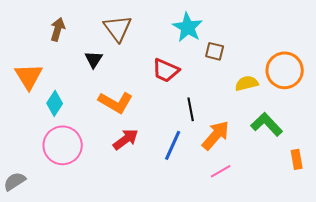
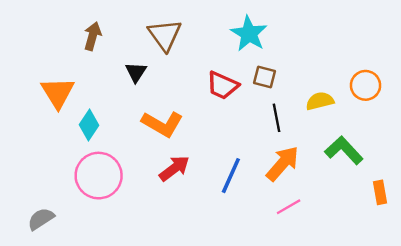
brown square: (215, 51) -> (265, 77), moved
orange circle: (285, 70) -> (366, 85), size x0.7
black line: (191, 109) -> (277, 118), moved

